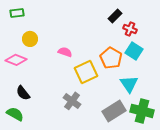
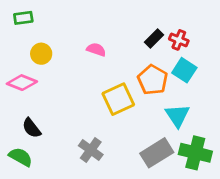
black rectangle: (115, 16) -> (154, 39), moved
pink semicircle: (65, 52) -> (96, 50), moved
gray cross: (72, 101) -> (91, 150), moved

